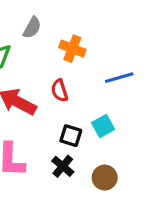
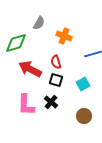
black square: (71, 136) -> (56, 80), moved
black cross: (63, 166) -> (51, 102), moved

